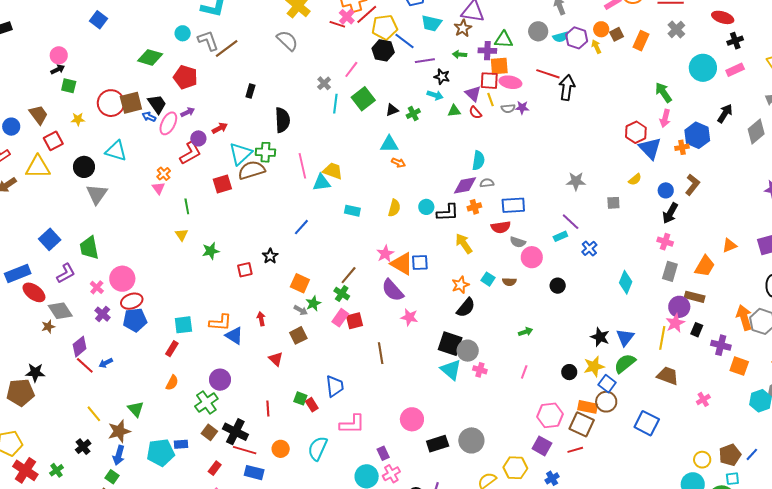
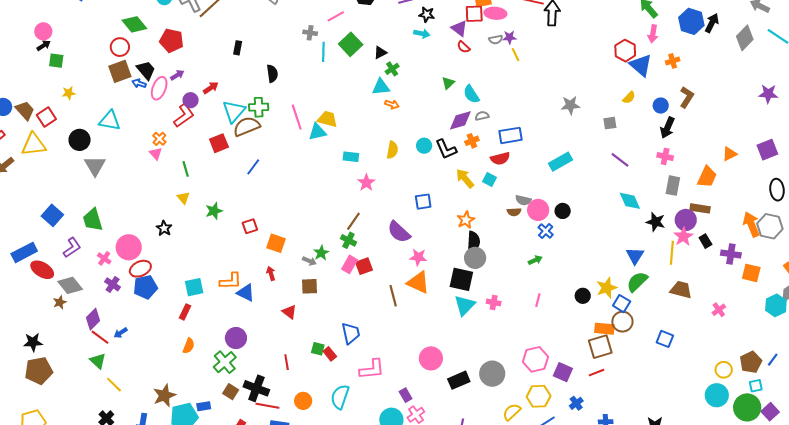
green diamond: (150, 57) -> (134, 24), turned 40
pink line: (351, 69) -> (336, 16), turned 30
gray cross: (324, 83) -> (310, 33), turned -32
yellow line: (490, 100) -> (515, 55), moved
red circle: (111, 103) -> (120, 47), moved, size x0.7
green triangle: (454, 111) -> (448, 83), moved, turned -32
green cross: (413, 114) -> (392, 69), moved
brown trapezoid: (39, 115) -> (25, 110), moved
black semicircle: (282, 120) -> (272, 74), size x0.7
blue hexagon: (697, 135) -> (691, 21), moved
cyan semicircle: (478, 160) -> (471, 94), turned 144
black L-shape: (448, 213) -> (446, 149), turned 75
purple line: (571, 222) -> (620, 160), moved
blue line: (301, 227) -> (253, 167), moved
cyan rectangle: (560, 236) -> (561, 162), size x1.6
gray semicircle: (518, 242) -> (523, 200), moved
blue cross: (589, 248) -> (546, 231), moved
pink star: (385, 254) -> (366, 183), moved
black star: (270, 256) -> (164, 228), moved
pink circle: (532, 257) -> (538, 210), moved
orange triangle: (402, 264) -> (418, 282), moved
cyan square: (488, 279) -> (489, 179), moved
cyan diamond: (626, 282) -> (630, 201), turned -40
orange square: (300, 283) -> (276, 243), moved
black semicircle: (466, 308) -> (473, 242), turned -30
black rectangle: (697, 330) -> (705, 241), turned -48
brown square: (298, 335) -> (310, 286), turned 30
black star: (600, 337) -> (656, 222), moved
gray circle: (468, 351) -> (475, 258), moved
cyan triangle: (451, 370) -> (465, 305), turned 40
black star: (35, 373) -> (33, 342), moved
green triangle: (136, 409) -> (98, 361), moved
pink hexagon: (550, 415) -> (535, 359), moved
blue square: (647, 423) -> (665, 339), size x0.7
brown square: (582, 424) -> (600, 347), turned -35
brown star: (119, 431) -> (164, 395), moved

